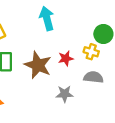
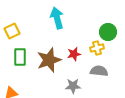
yellow cross: (91, 52) -> (97, 48), turned -32
brown star: (38, 65) -> (49, 60), turned 30

